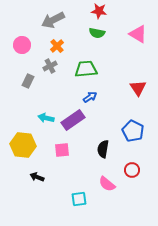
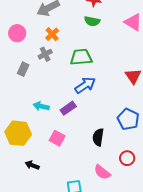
blue arrow: (90, 97) -> (85, 85), size x1.5
purple rectangle: (73, 120) -> (68, 108), size x0.7
pink square: (62, 150) -> (57, 138), turned 35

